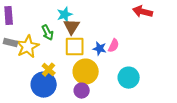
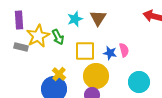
brown triangle: (72, 27) -> (98, 18), moved
pink semicircle: (114, 46) -> (124, 50), turned -40
yellow star: (28, 47) -> (38, 36), moved

